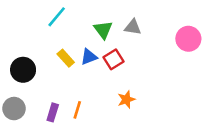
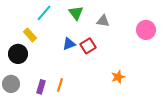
green triangle: (103, 30) -> (76, 13), moved
yellow rectangle: (66, 58) -> (30, 35), moved
orange star: (126, 99) -> (118, 77), moved

